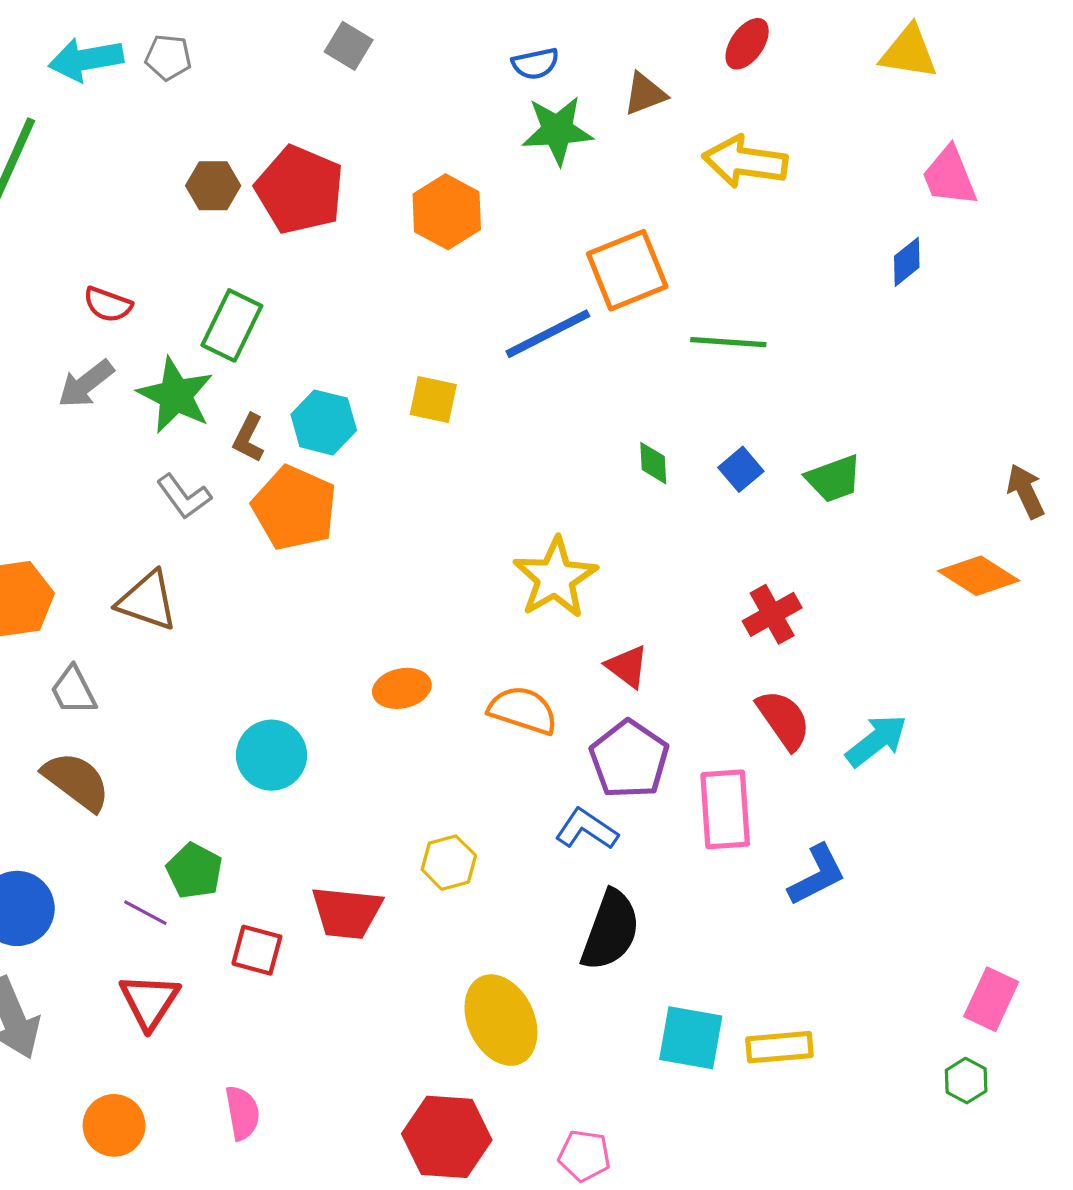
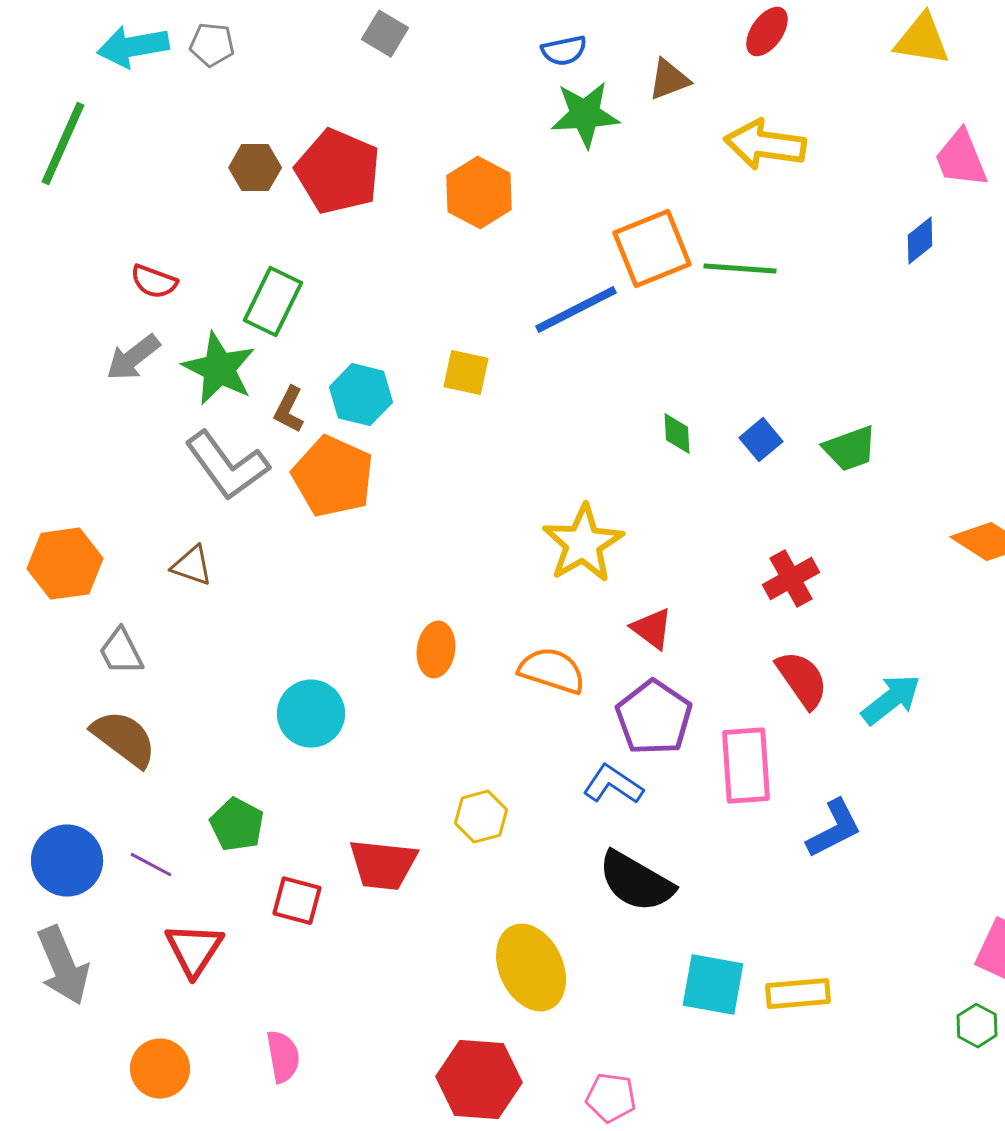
green line: (728, 342) -> (740, 269), moved
gray L-shape: (184, 496) -> (227, 466), size x1.6
brown triangle: (147, 601) -> (192, 566), size x0.7
orange ellipse: (402, 688) -> (436, 650), turned -70
purple line: (145, 913) -> (151, 865), moved
black semicircle: (610, 930) -> (636, 882), turned 100

